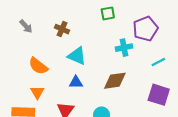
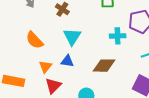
cyan triangle: (77, 56) -> (72, 37), turned 30
orange triangle: (37, 92) -> (45, 67), moved

